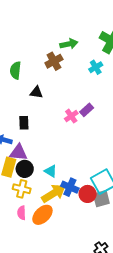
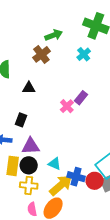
black rectangle: (24, 123) -> (21, 120), turned 32
purple triangle: (18, 153) -> (31, 146), moved

